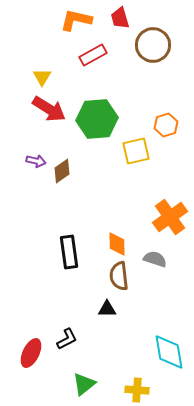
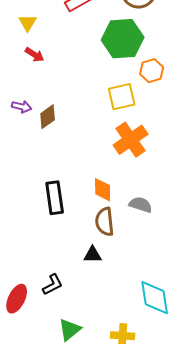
red arrow: (49, 109) -> (35, 55), size x0.6
green hexagon: (97, 119) -> (123, 39), moved
orange cross: (170, 217) -> (131, 140), moved

